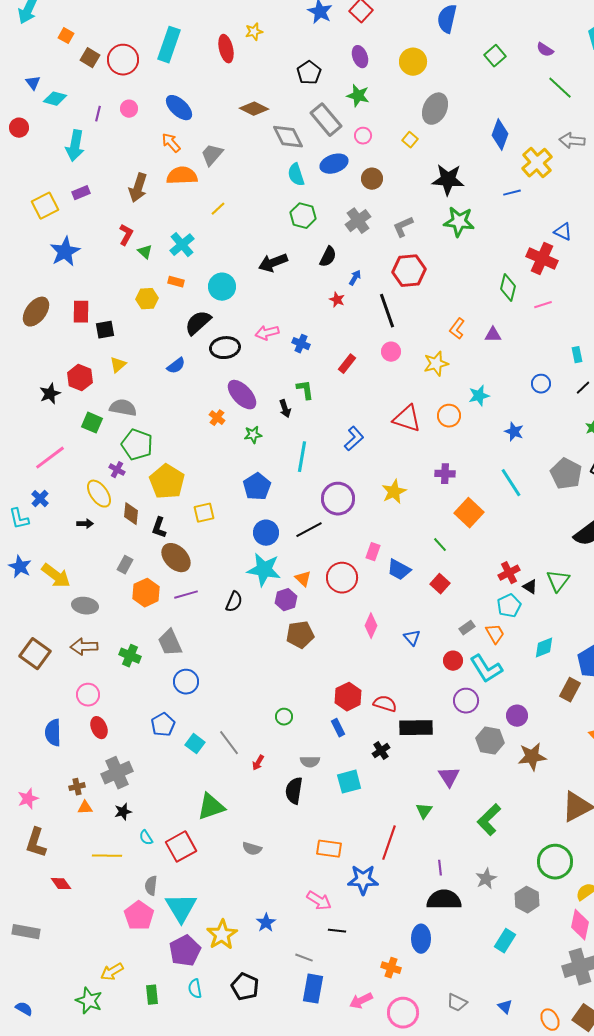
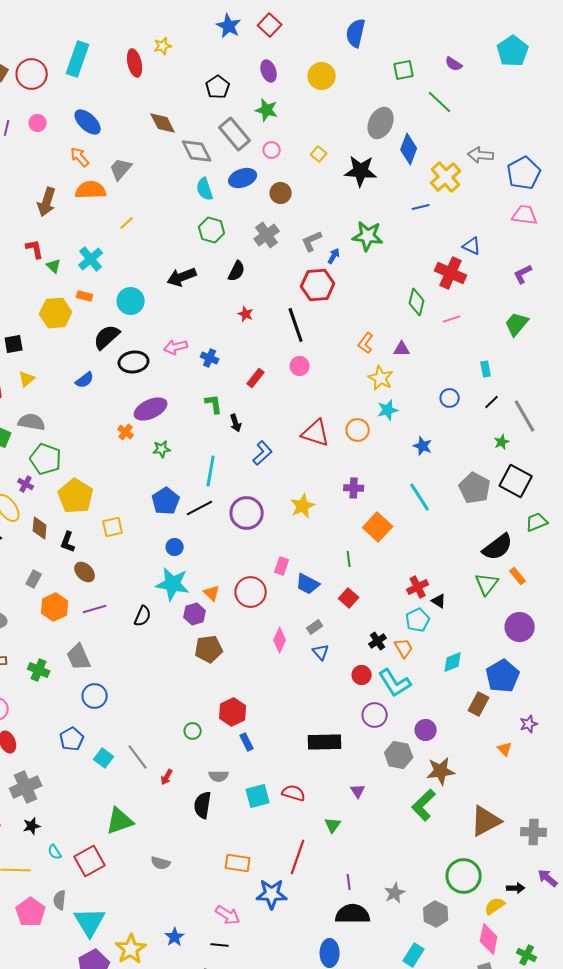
green square: (495, 56) -> (404, 70), turned 30
green line: (560, 88) -> (440, 102), moved
brown diamond: (254, 109) -> (163, 123), turned 36
gray ellipse: (435, 109) -> (381, 123), moved
black star: (448, 180) -> (361, 171), moved
red L-shape: (126, 235) -> (35, 249), turned -40
blue arrow: (355, 278) -> (334, 256), moved
yellow hexagon: (147, 299) -> (56, 313), size x1.4
yellow star: (436, 364) -> (381, 378), moved, turned -30
purple ellipse: (242, 395) -> (151, 409), turned -72
black arrow: (285, 409) -> (236, 423), moved
black line: (309, 530) -> (200, 508), moved
blue circle: (266, 533) -> (175, 547), size x0.7
green line: (440, 545) -> (349, 559), turned 35
brown ellipse: (176, 558) -> (85, 572), size x0.7
green triangle: (558, 581) -> (487, 584), moved
gray rectangle: (467, 628) -> (315, 627), moved
red hexagon: (348, 697) -> (233, 712), moved
red semicircle: (385, 704) -> (294, 793), moved
black cross: (381, 751) -> (378, 641), moved
purple triangle: (449, 777) -> (358, 791), size x0.7
green L-shape: (489, 820) -> (424, 805), moved
pink pentagon: (139, 916) -> (31, 912), moved
black line: (337, 931) -> (220, 945), moved

